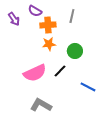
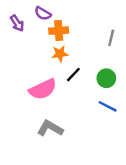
gray line: (72, 16) -> (111, 38), moved
green circle: (75, 51) -> (106, 78), moved
black line: (60, 71) -> (73, 75), moved

